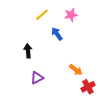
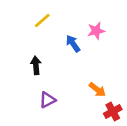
yellow line: (42, 15) -> (42, 20), moved
pink star: (71, 15) -> (96, 31), moved

